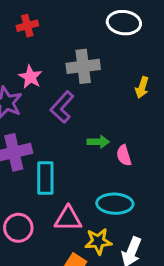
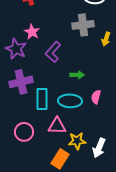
gray cross: (83, 66) -> (83, 25), moved
pink semicircle: (124, 155) -> (96, 97), moved, turned 32
cyan ellipse: (115, 204) -> (70, 101), moved

